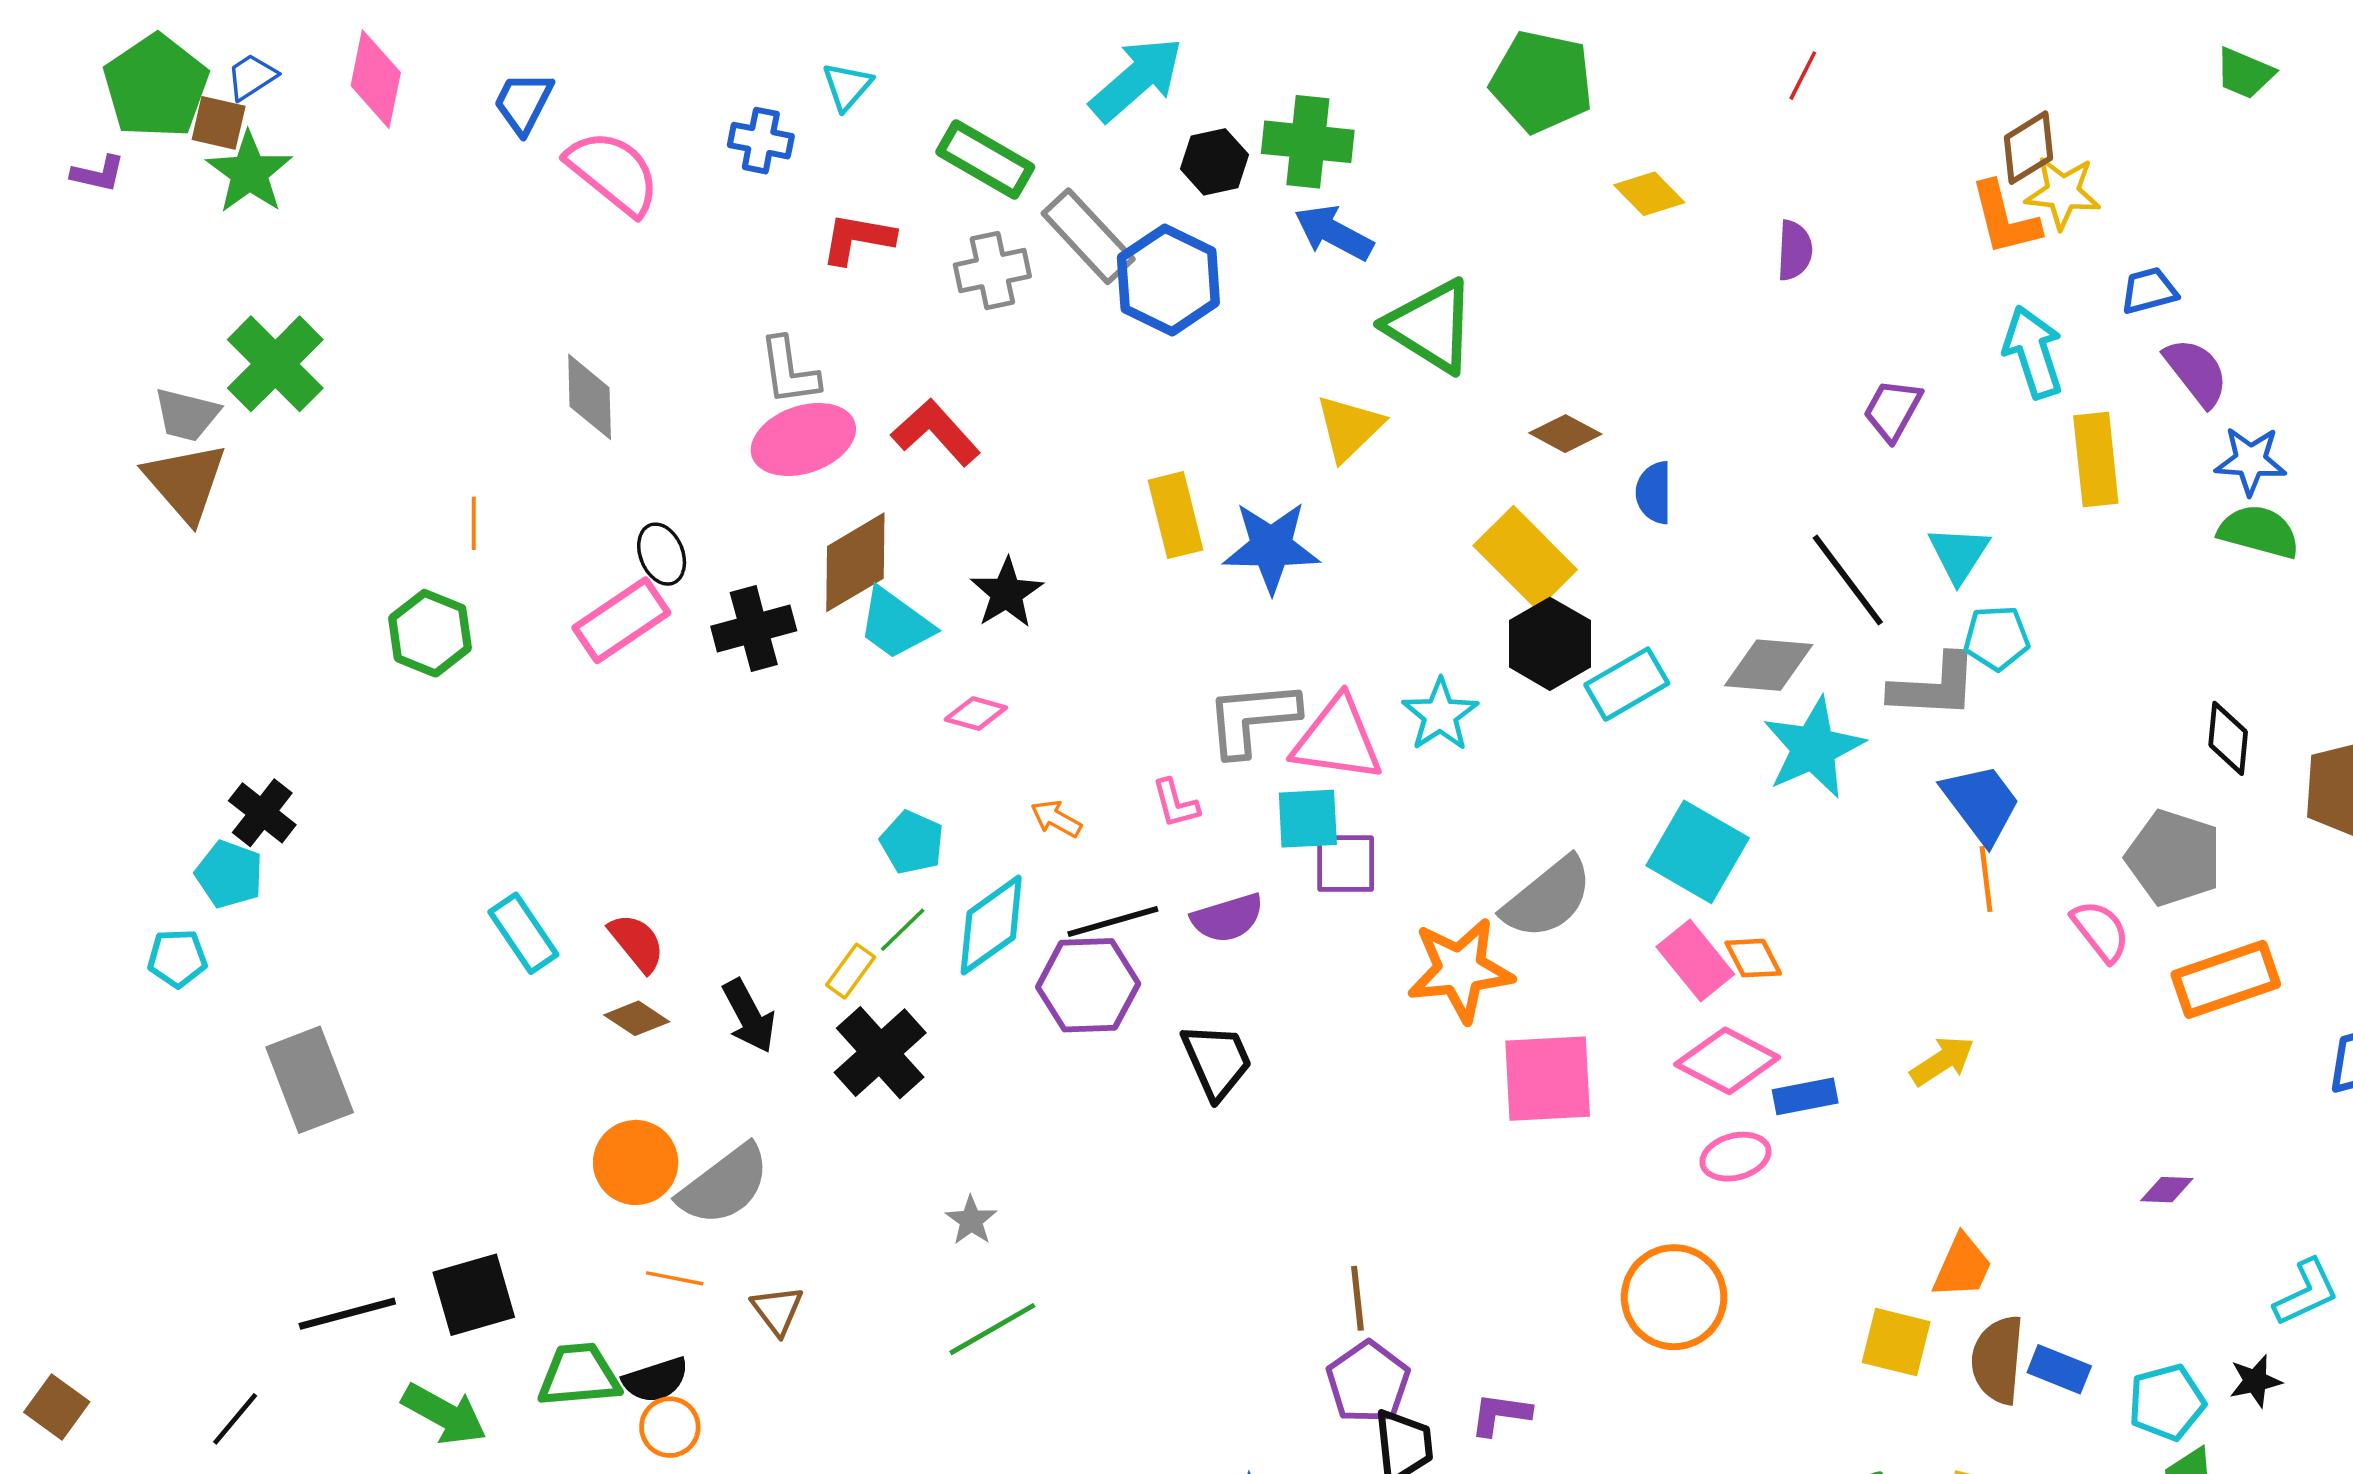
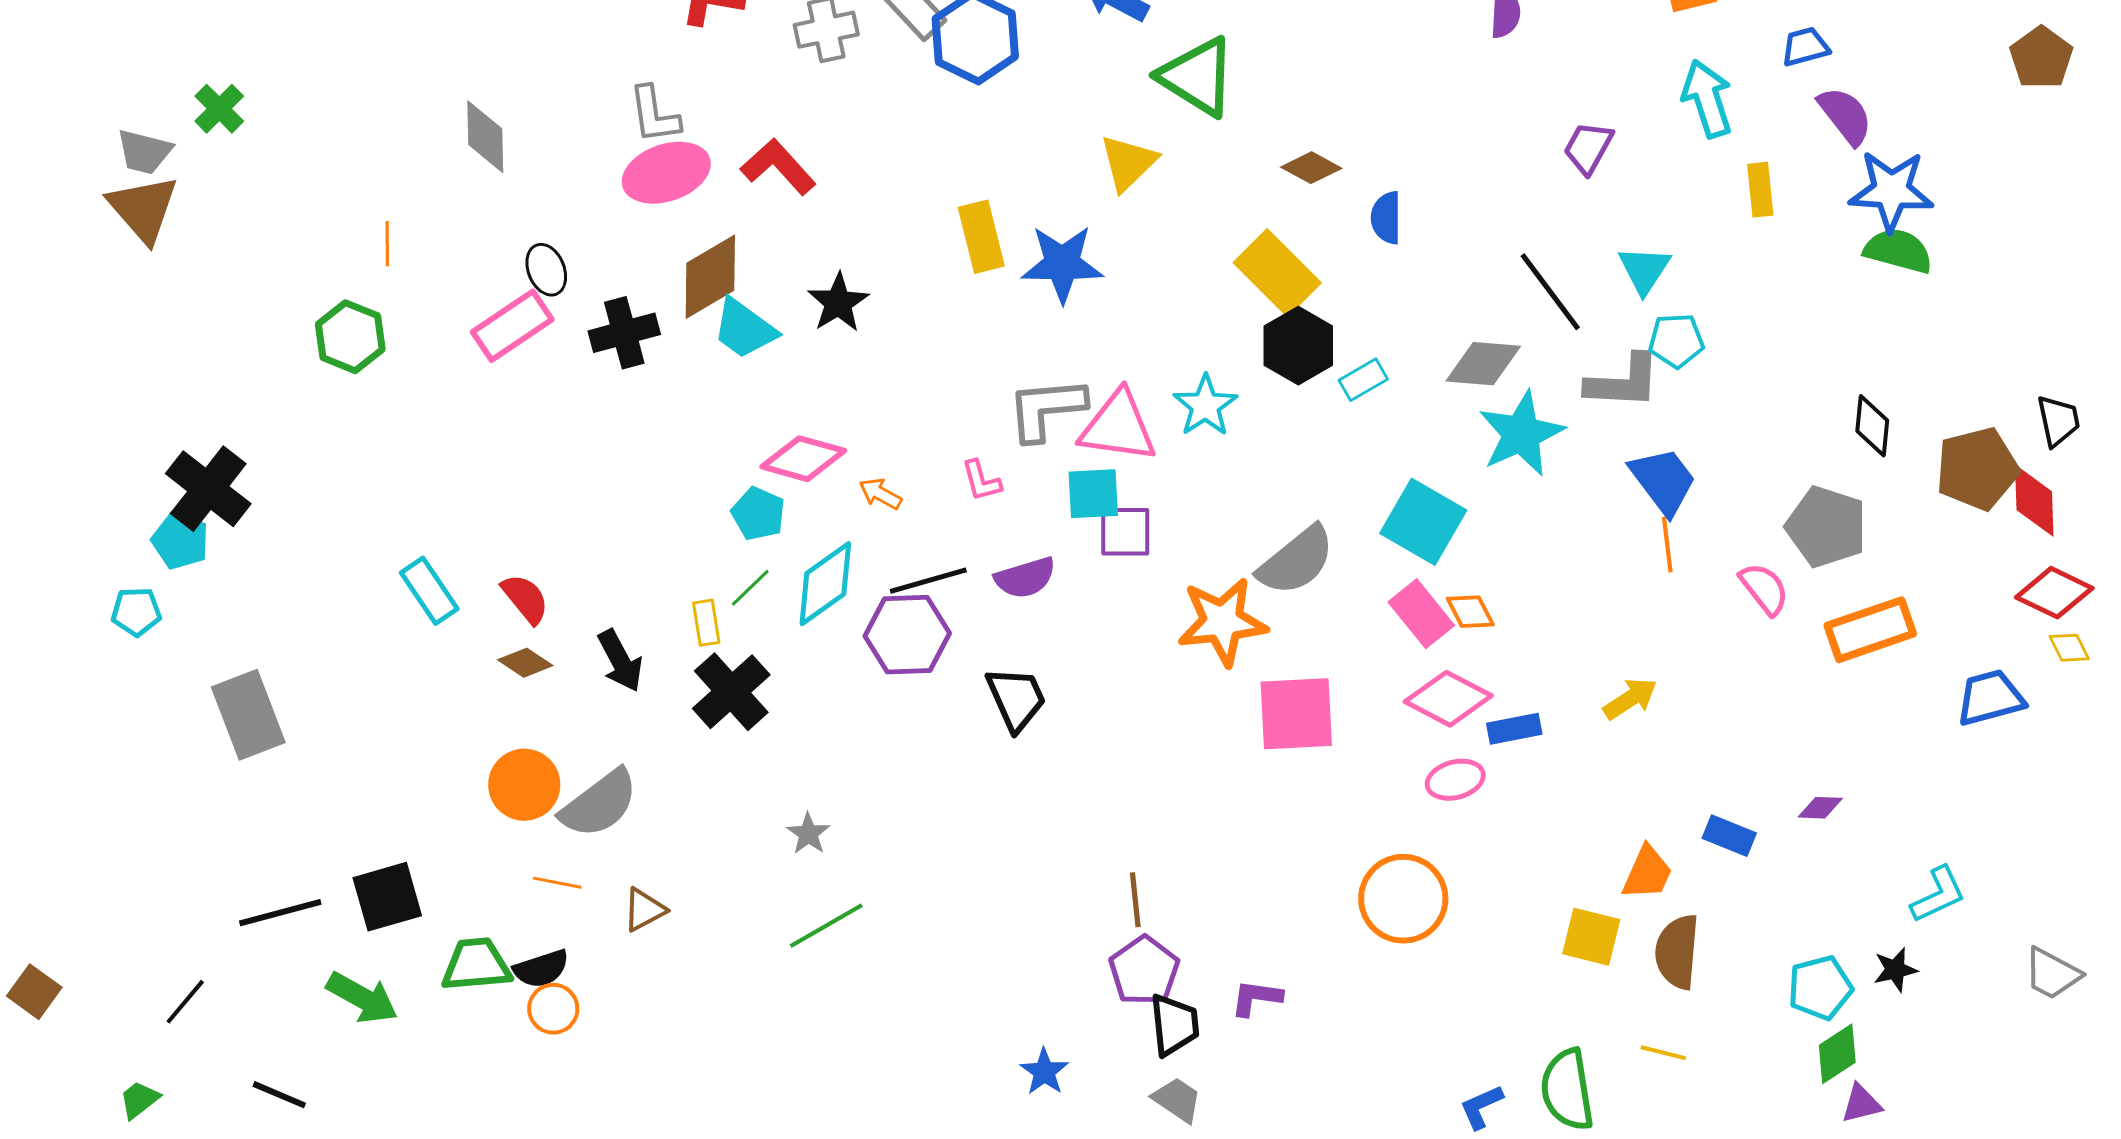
green cross: (275, 364) -> (219, 109), size x0.6
yellow rectangle: (2096, 460) -> (1760, 190), size x0.7
blue star: (2251, 461) -> (1891, 191), size x1.4
cyan rectangle: (1627, 684) -> (1363, 380), size x0.7
pink diamond: (976, 714) -> (803, 459), moved, size x1.6
black cross: (262, 813) -> (208, 489), size x1.5
yellow rectangle: (851, 971) -> (706, 623), turned -45
brown triangle: (777, 1310) -> (644, 910), turned 39
blue rectangle: (2059, 1369) -> (1729, 836), moved

